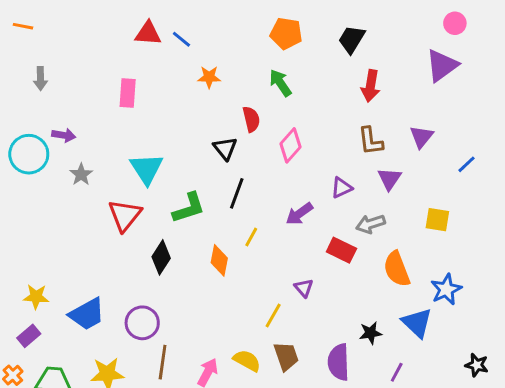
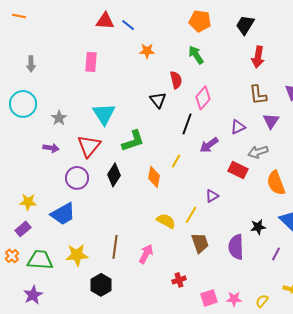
gray arrow: (40, 79) -> (31, 64), moved
purple arrow: (64, 135) -> (51, 148), moved
black line: (237, 193) -> (187, 124), moved
purple triangle: (304, 288) -> (212, 196), turned 40
purple circle: (142, 323) -> (77, 178), moved
yellow semicircle: (247, 361) -> (166, 221), moved

